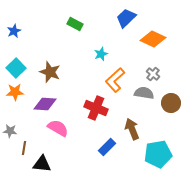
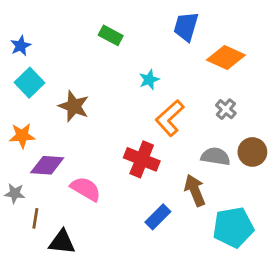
blue trapezoid: (126, 18) -> (186, 26), turned -30
cyan square: (16, 68) -> (29, 83), moved
gray semicircle: (144, 93) -> (216, 156), moved
purple diamond: (45, 104) -> (47, 165), moved

